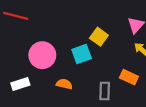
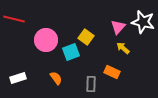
pink circle: (42, 55) -> (46, 40), moved
orange semicircle: (64, 84) -> (56, 78), turned 40

